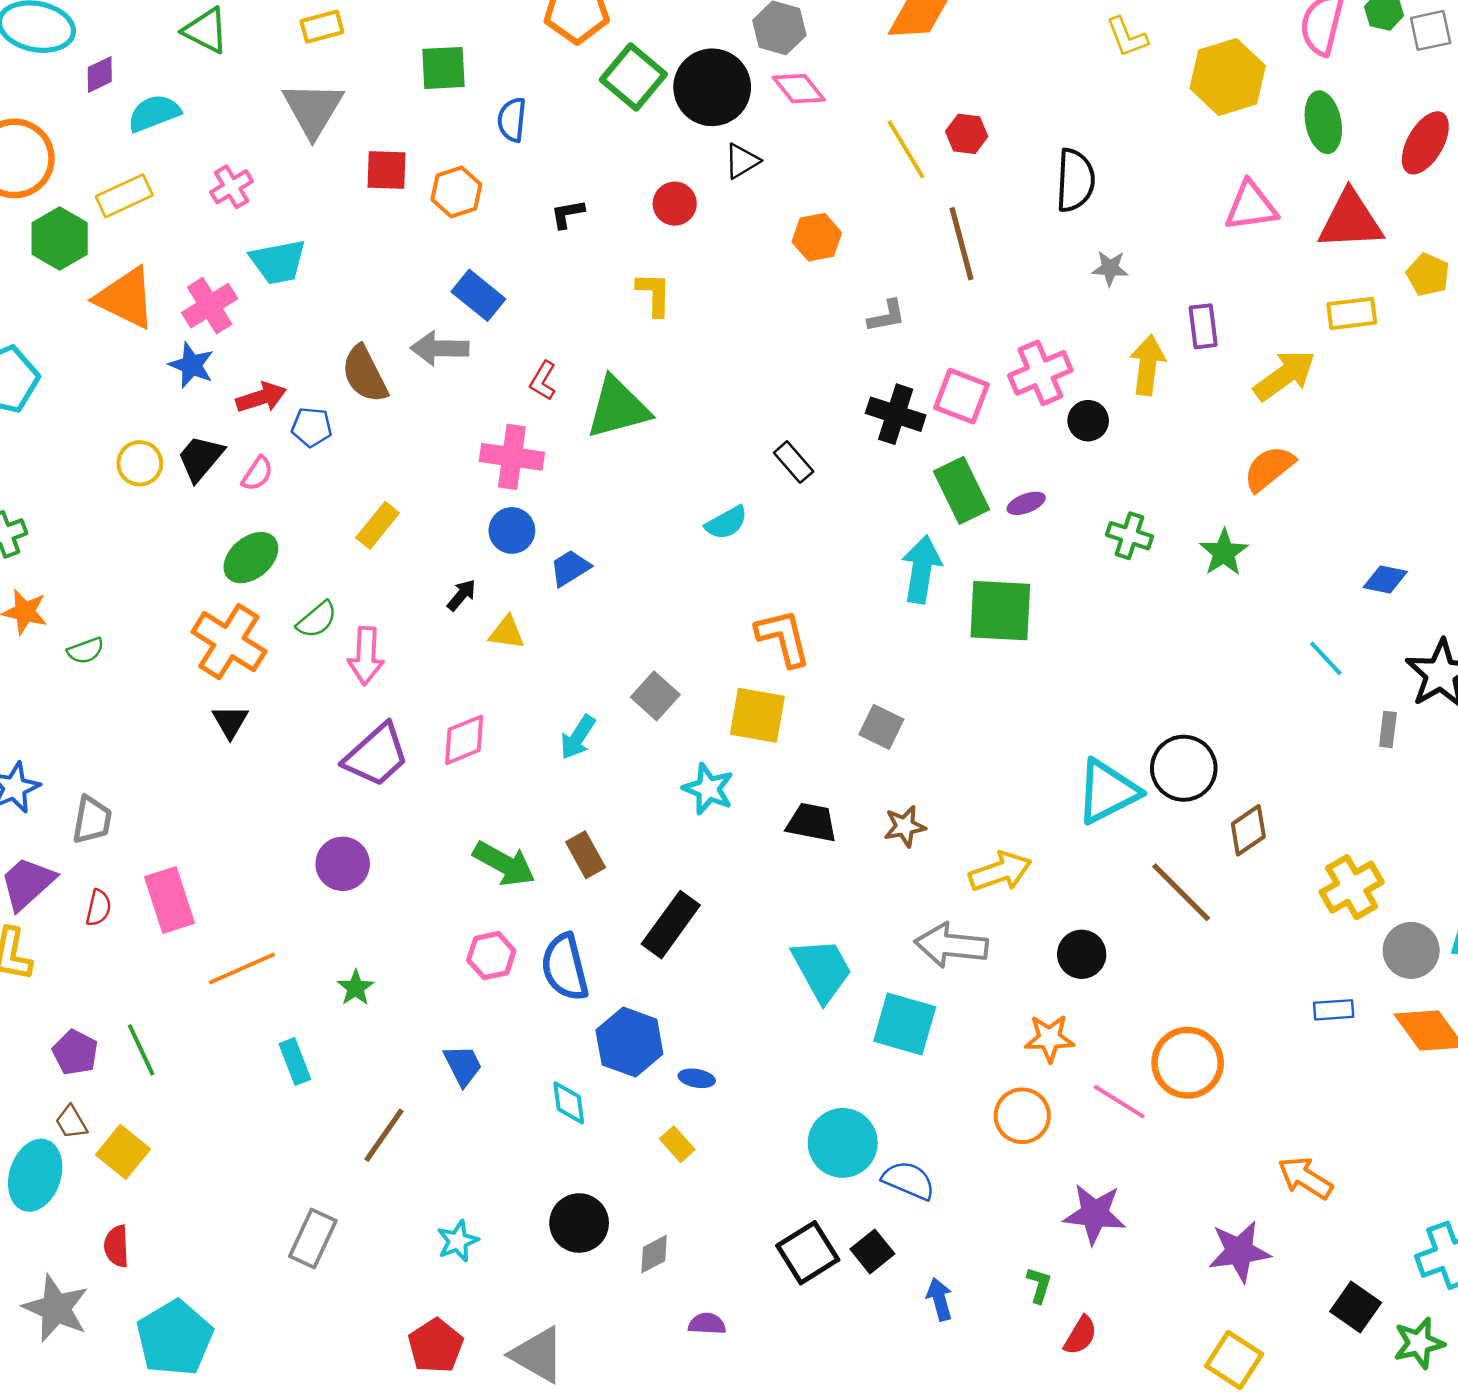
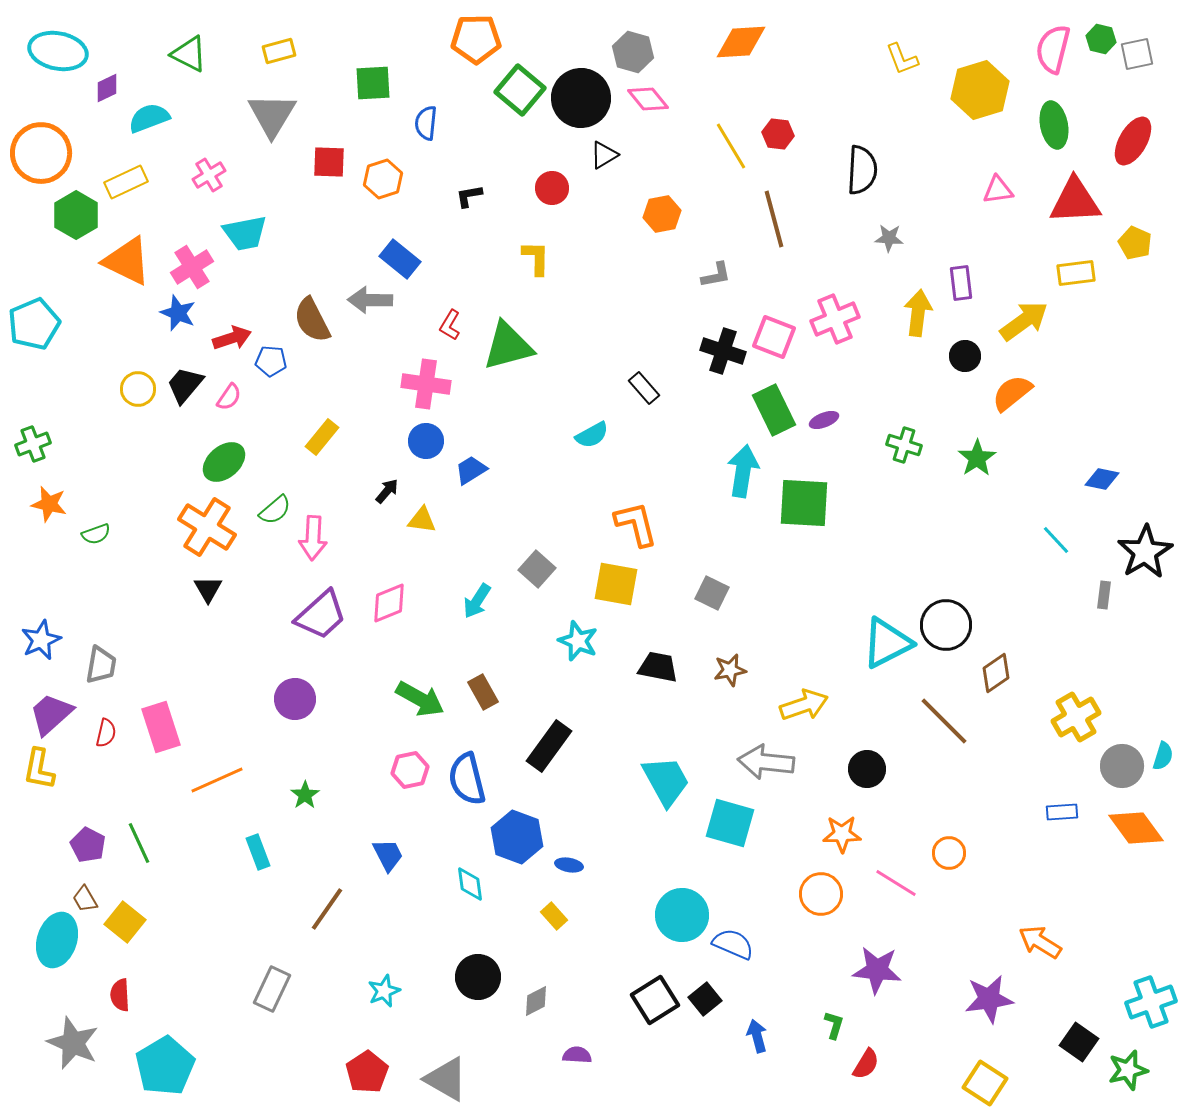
pink triangle: (1251, 206) -> (998, 190), size x0.7
black circle: (1088, 421) -> (965, 356), moved
orange circle: (1188, 1063) -> (949, 853), size x0.6

